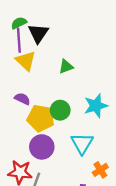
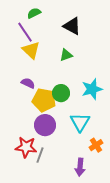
green semicircle: (19, 23) -> (34, 13), moved
black triangle: (38, 33) -> (72, 26), moved, turned -36
purple line: (19, 40) -> (25, 32), turned -30

